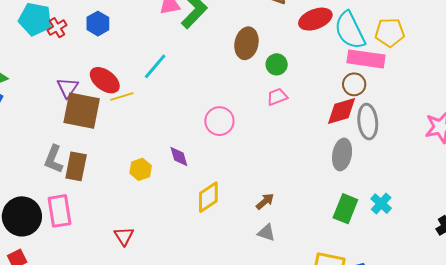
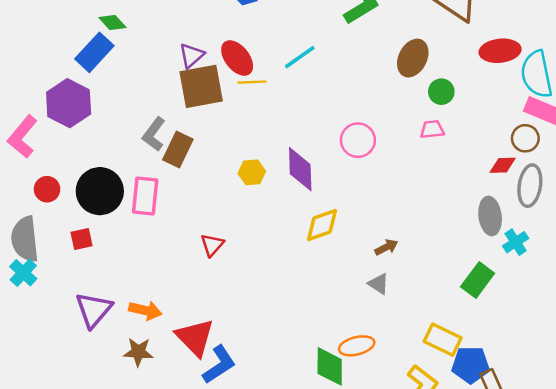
brown square: (82, 111) -> (201, 86), turned -36
red diamond: (342, 111) -> (503, 165), size x0.7
gray ellipse: (342, 154) -> (490, 216), turned -32
purple diamond: (179, 157) -> (300, 169), size x1.6
cyan cross: (381, 204) -> (516, 242), moved

